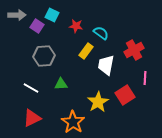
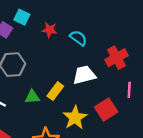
yellow rectangle: (86, 51) -> (55, 91), moved
white trapezoid: (106, 65) -> (84, 75), turned 65

